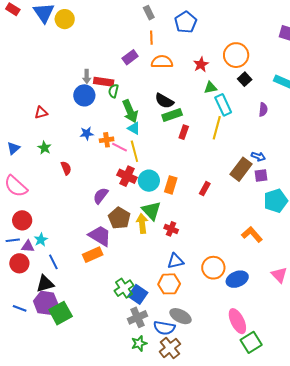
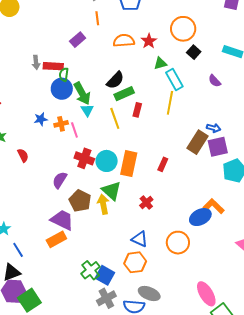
orange semicircle: (162, 62) -> (124, 41), moved
blue circle: (84, 95) -> (62, 89), moved
black semicircle: (164, 101) -> (115, 80), turned -72
purple semicircle: (263, 110) -> (215, 81), turned 136
cyan triangle: (134, 128) -> (87, 110), turned 32
pink line: (119, 147) -> (74, 130), turned 49
yellow line: (134, 151) -> (115, 118), moved
purple square: (261, 176) -> (218, 147), size x1.5
orange rectangle: (171, 185) -> (129, 164), size x1.4
red cross: (171, 229) -> (146, 202), moved, turned 32
blue triangle: (175, 261) -> (140, 239), turned 42
blue ellipse: (237, 279) -> (200, 217), moved

